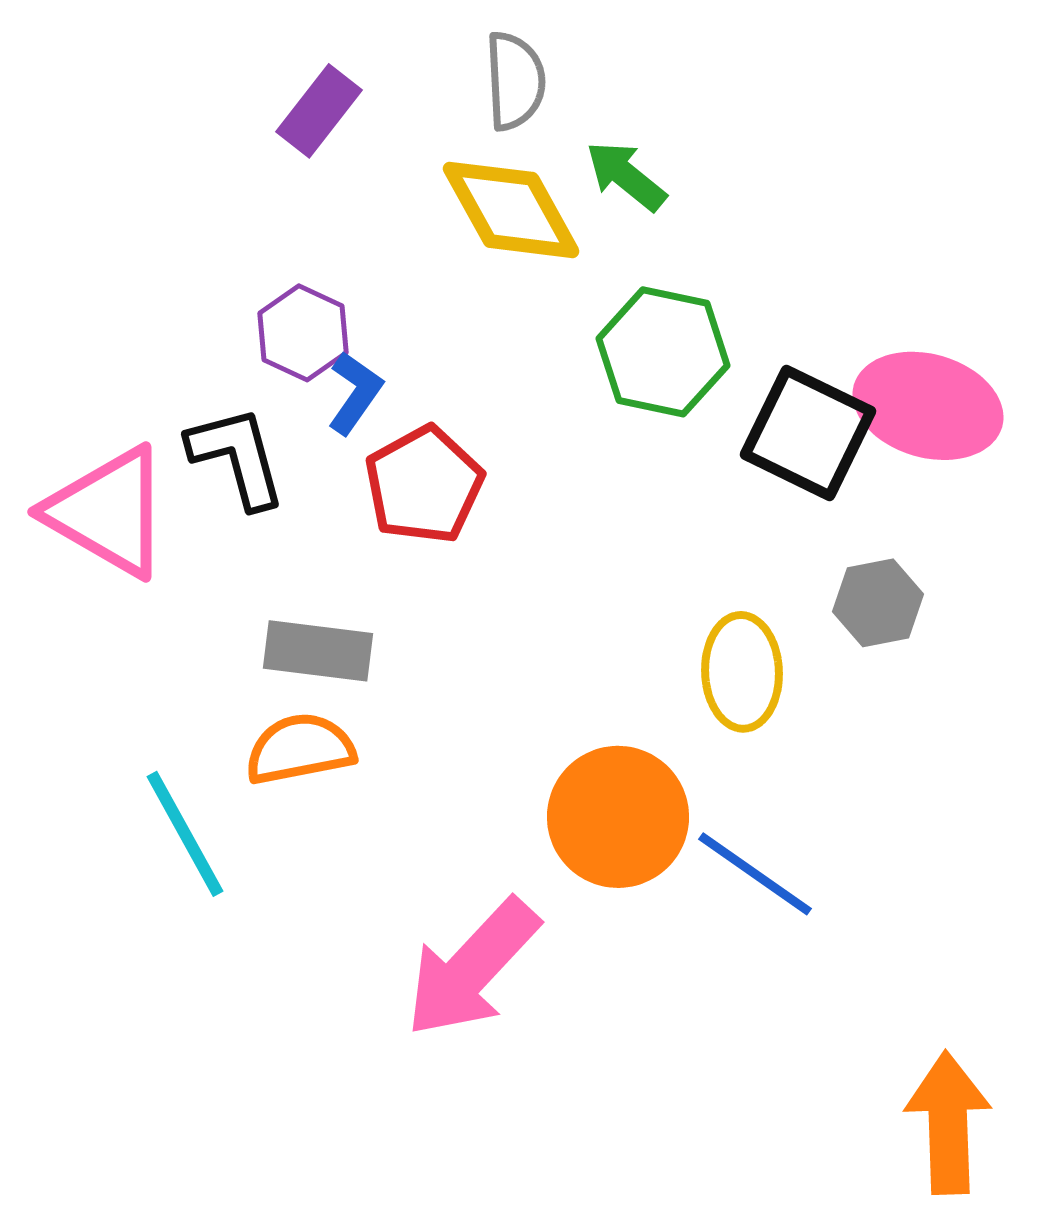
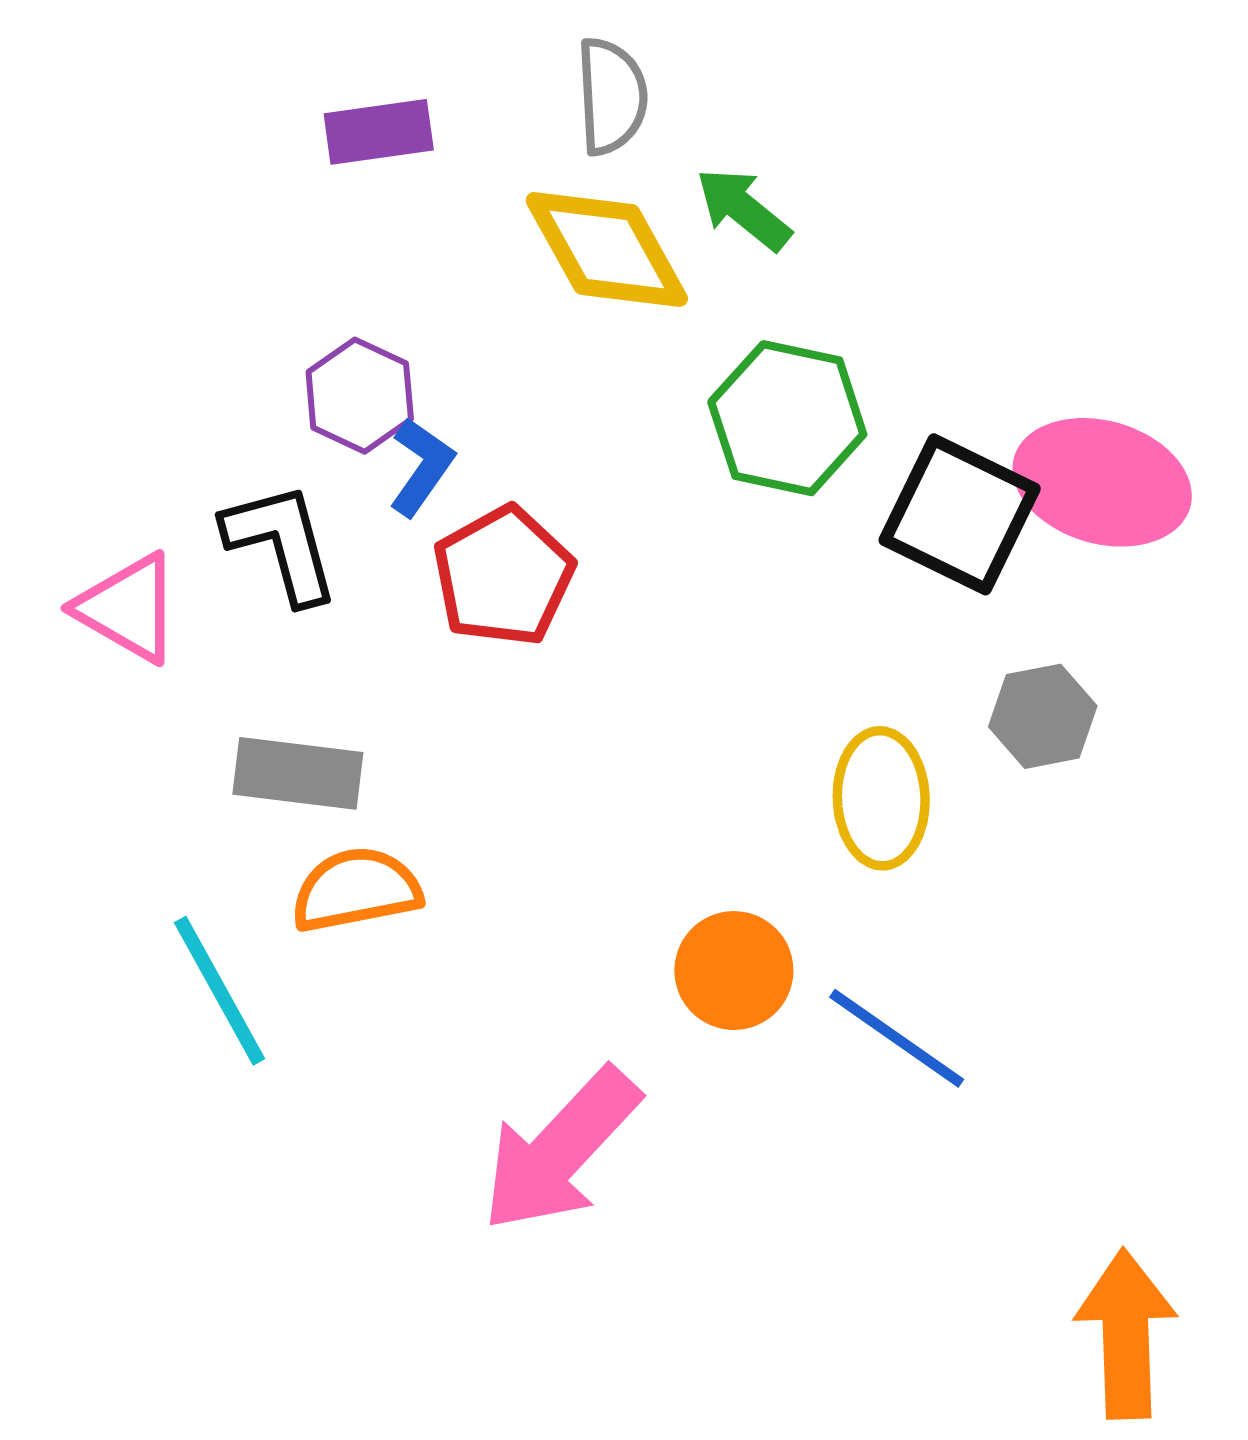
purple rectangle: (319, 111) -> (379, 132), turned 44
pink triangle: (108, 512) -> (128, 608), size x0.7
gray rectangle: (318, 651) -> (298, 773), moved
orange circle: (618, 817) -> (734, 971), size x0.7

